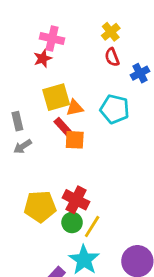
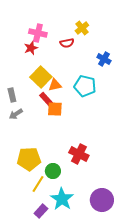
red semicircle: (112, 57) -> (67, 43), moved, turned -80
blue cross: (140, 73) -> (104, 59), turned -32
yellow square: (56, 97) -> (41, 77), turned -30
red cross: (76, 200) -> (79, 154), moved
yellow line: (92, 226) -> (38, 184), moved

